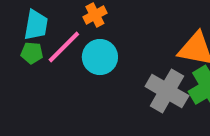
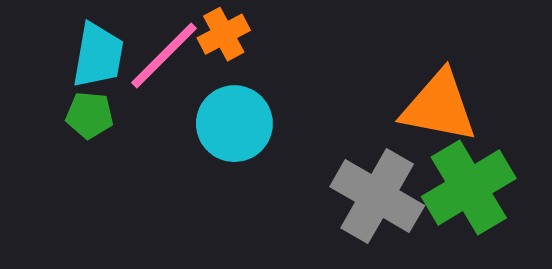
pink line: (64, 47) -> (164, 55), moved

